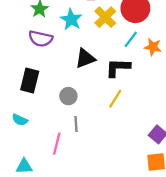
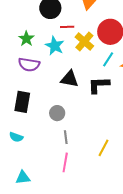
black triangle: (85, 58) -> (69, 79), turned 36
yellow line: (115, 99) -> (104, 148), moved
pink line: (57, 144) -> (65, 162), moved

